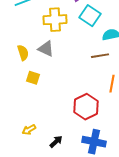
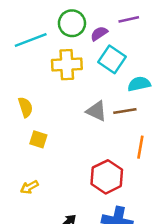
gray triangle: (46, 49) -> (96, 111), moved
yellow arrow: (29, 130) -> (29, 187), moved

